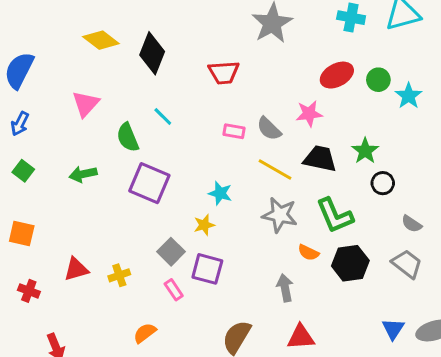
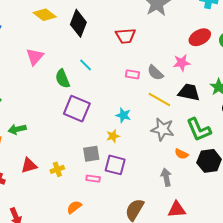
green arrow: (83, 174) -> (17, 129), moved
gray square: (171, 252) -> (91, 154), turned 36
pink rectangle: (174, 290) -> (93, 179), turned -48

